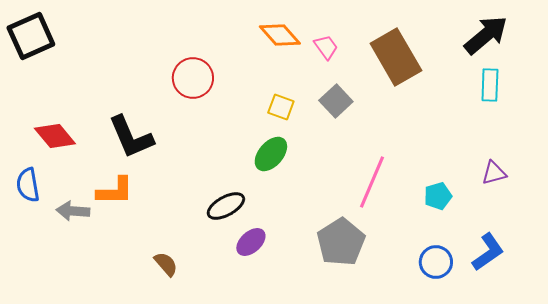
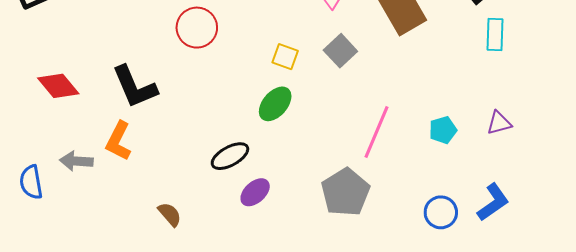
blue semicircle: (28, 185) -> (31, 182), moved
orange L-shape: (115, 191) -> (118, 141), turned 117
cyan pentagon: (438, 196) -> (443, 130), moved

